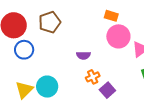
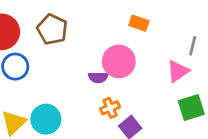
brown pentagon: (50, 22) -> (52, 29), turned -30
pink circle: (118, 36) -> (119, 61), moved

